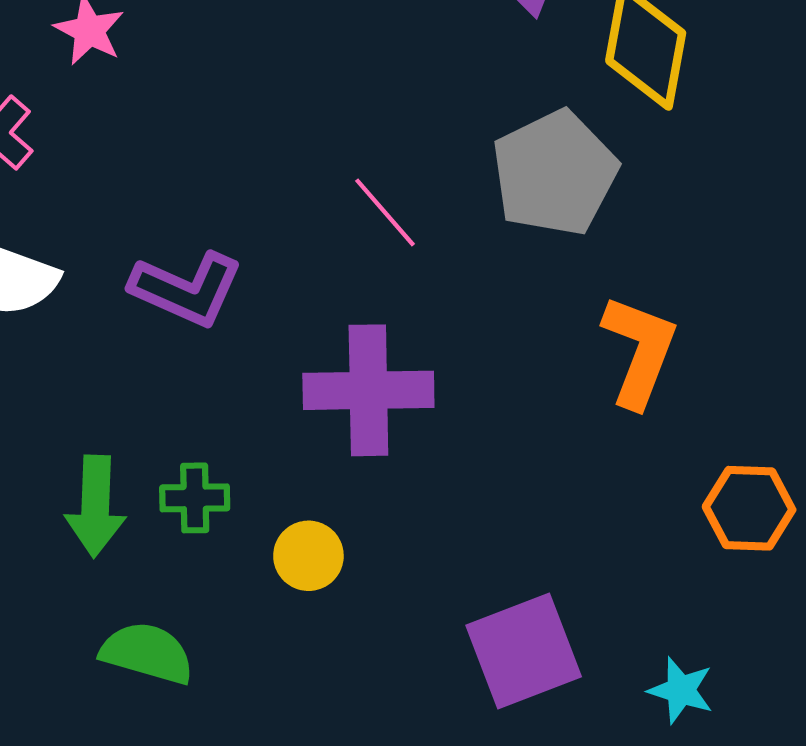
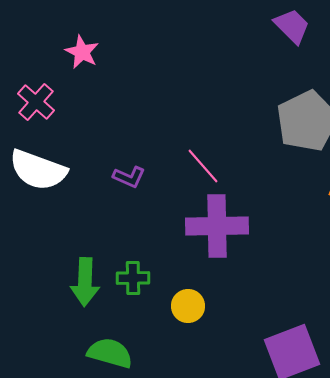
pink line: (385, 212) -> (203, 166), moved
purple L-shape: (186, 289) -> (129, 177), size x0.6

